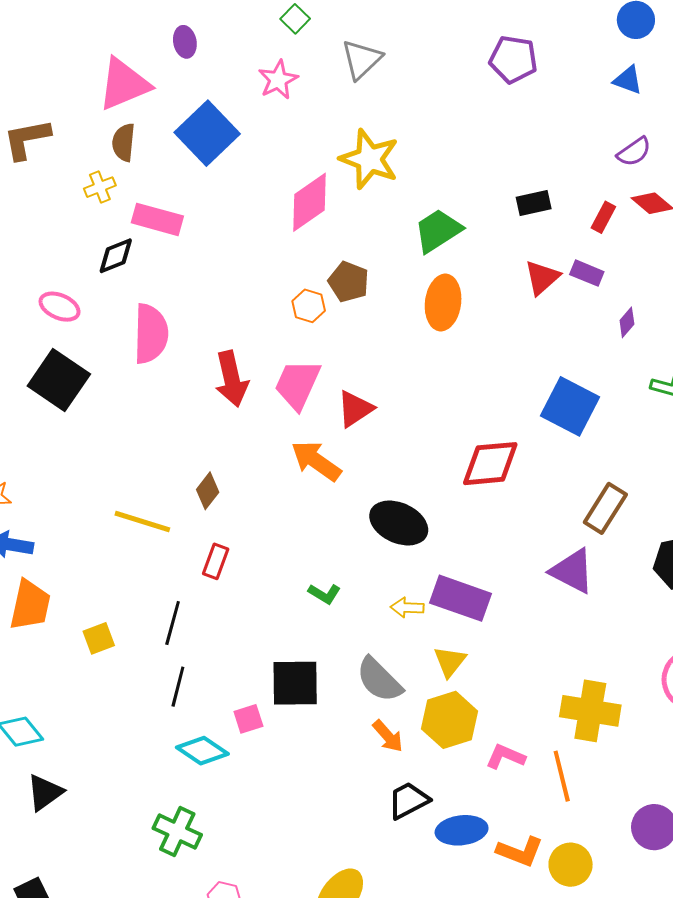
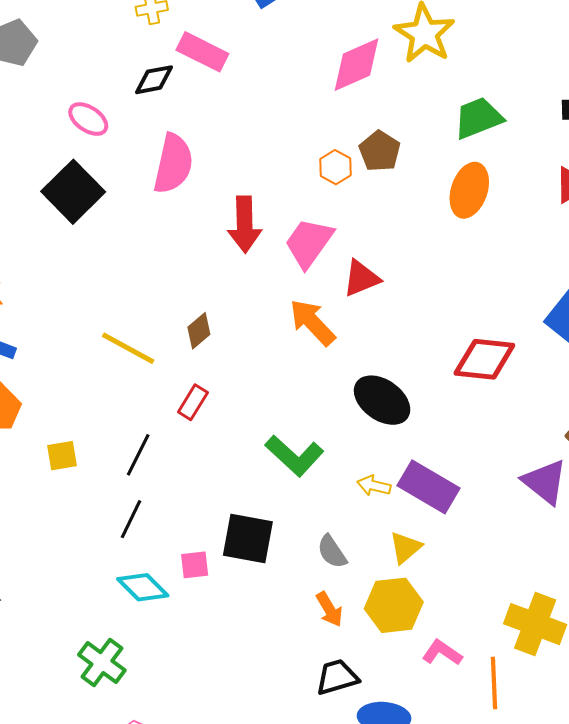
green L-shape: (324, 594) -> (294, 456), size x1.8
gray semicircle: (379, 680) -> (332, 552), size x0.7

